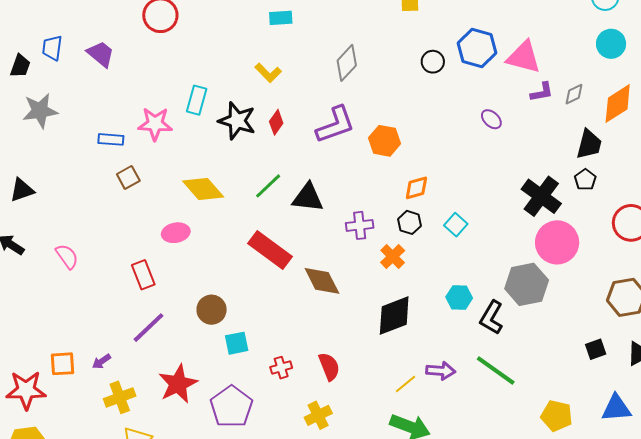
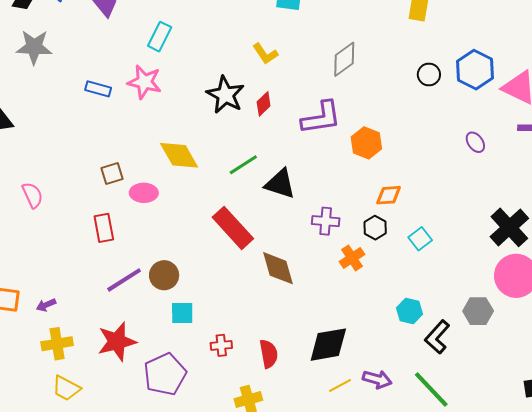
cyan rectangle: (197, 100) -> (160, 37), moved
brown square: (128, 177) -> (112, 173), moved
gray hexagon: (527, 284) -> (478, 311), size x0.7
black diamond: (394, 316) -> (328, 345), moved
purple line: (148, 328) -> (124, 280), moved

